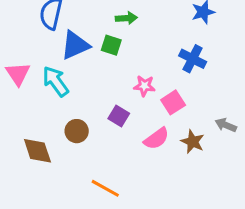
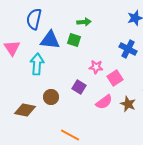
blue triangle: (75, 45) -> (50, 40), turned 30
pink triangle: (18, 74) -> (12, 48), moved
cyan arrow: (56, 81) -> (37, 64), turned 40
brown diamond: (37, 151) -> (25, 110), turned -60

